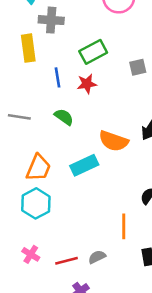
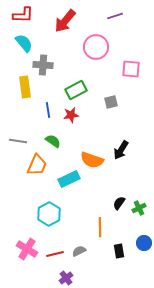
orange trapezoid: (38, 168) -> (37, 165), moved
cyan hexagon: (36, 203) -> (49, 214), moved
pink cross: (31, 254) -> (27, 249), size x1.5

